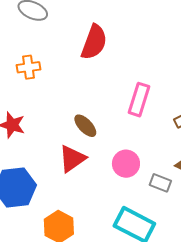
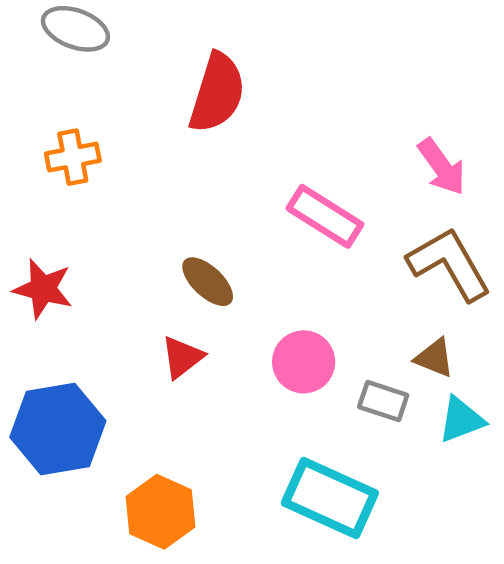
pink rectangle: (139, 100) -> (325, 216), turned -72
red triangle: (72, 159) -> (182, 357), size x0.7

